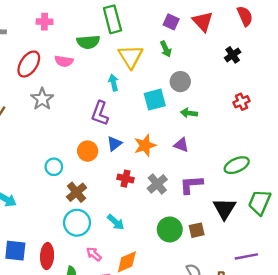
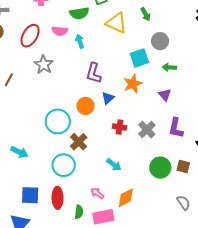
yellow triangle: (131, 57) -> (116, 23), turned -30
cyan arrow: (113, 83) -> (80, 41), moved
orange star: (145, 145) -> (133, 84), moved
purple triangle: (181, 145) -> (165, 95), turned 32
cyan circle: (54, 167) -> (58, 121), size x1.6
purple L-shape: (191, 185) -> (176, 128), turned -70
cyan circle: (77, 223) -> (64, 165), moved
brown square: (197, 230) -> (183, 167), turned 32

